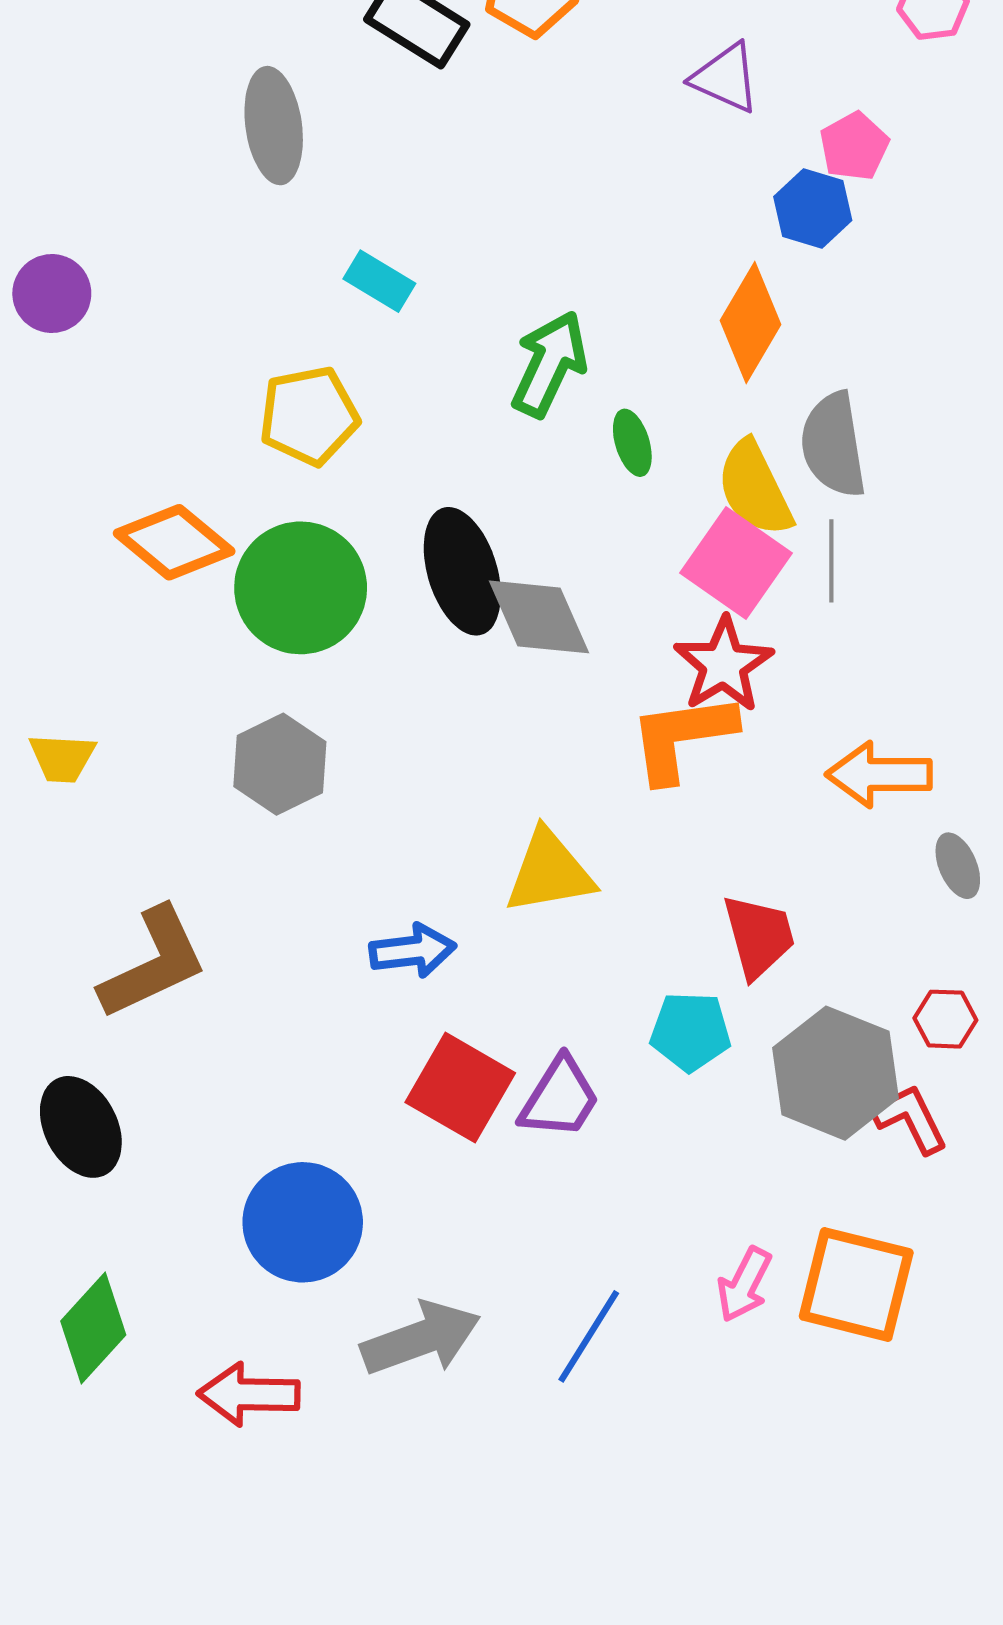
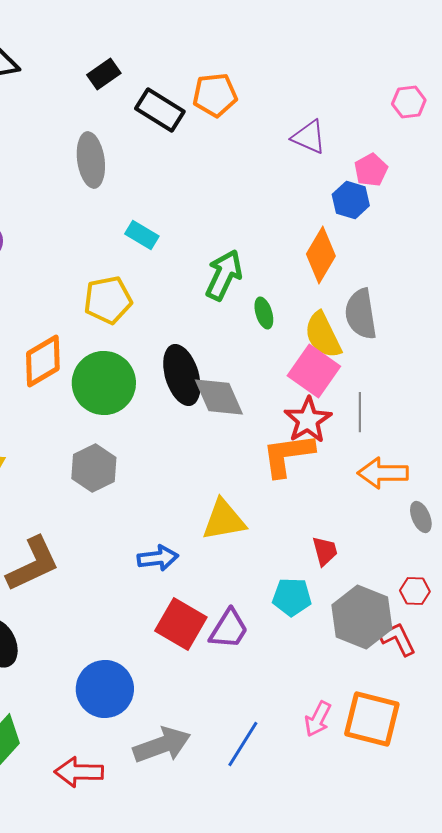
orange diamond: (174, 542) -> (43, 361), turned -70
gray line: (831, 561) -> (360, 412), moved
red trapezoid: (759, 936) -> (325, 551), size x0.7

